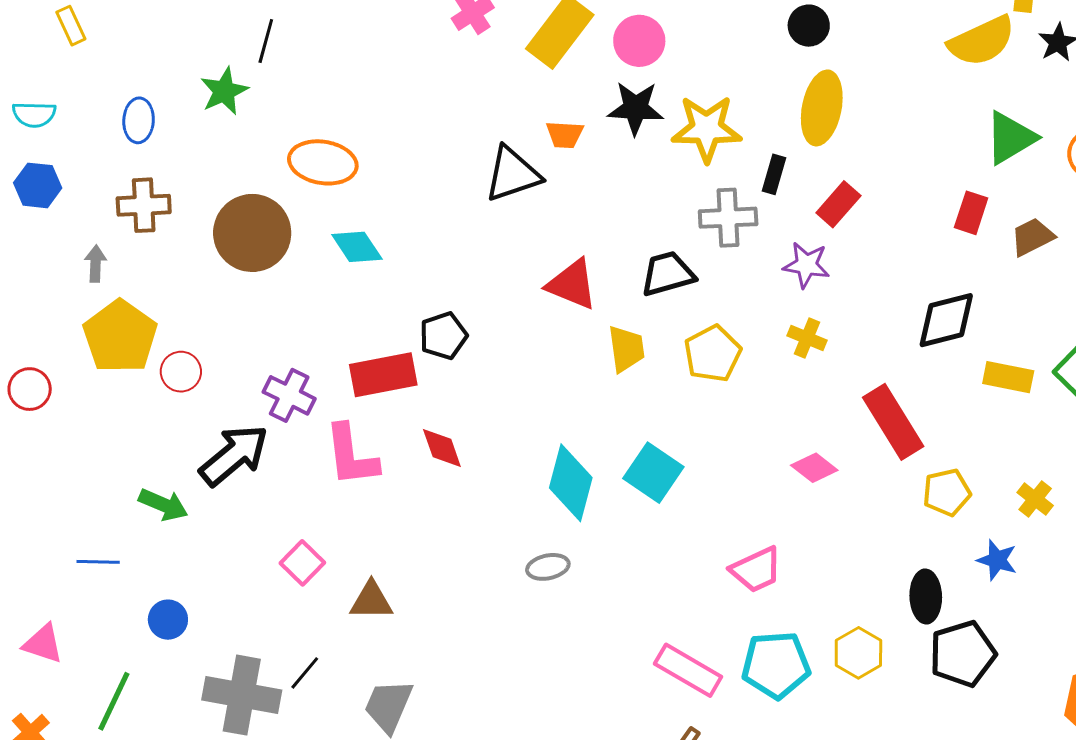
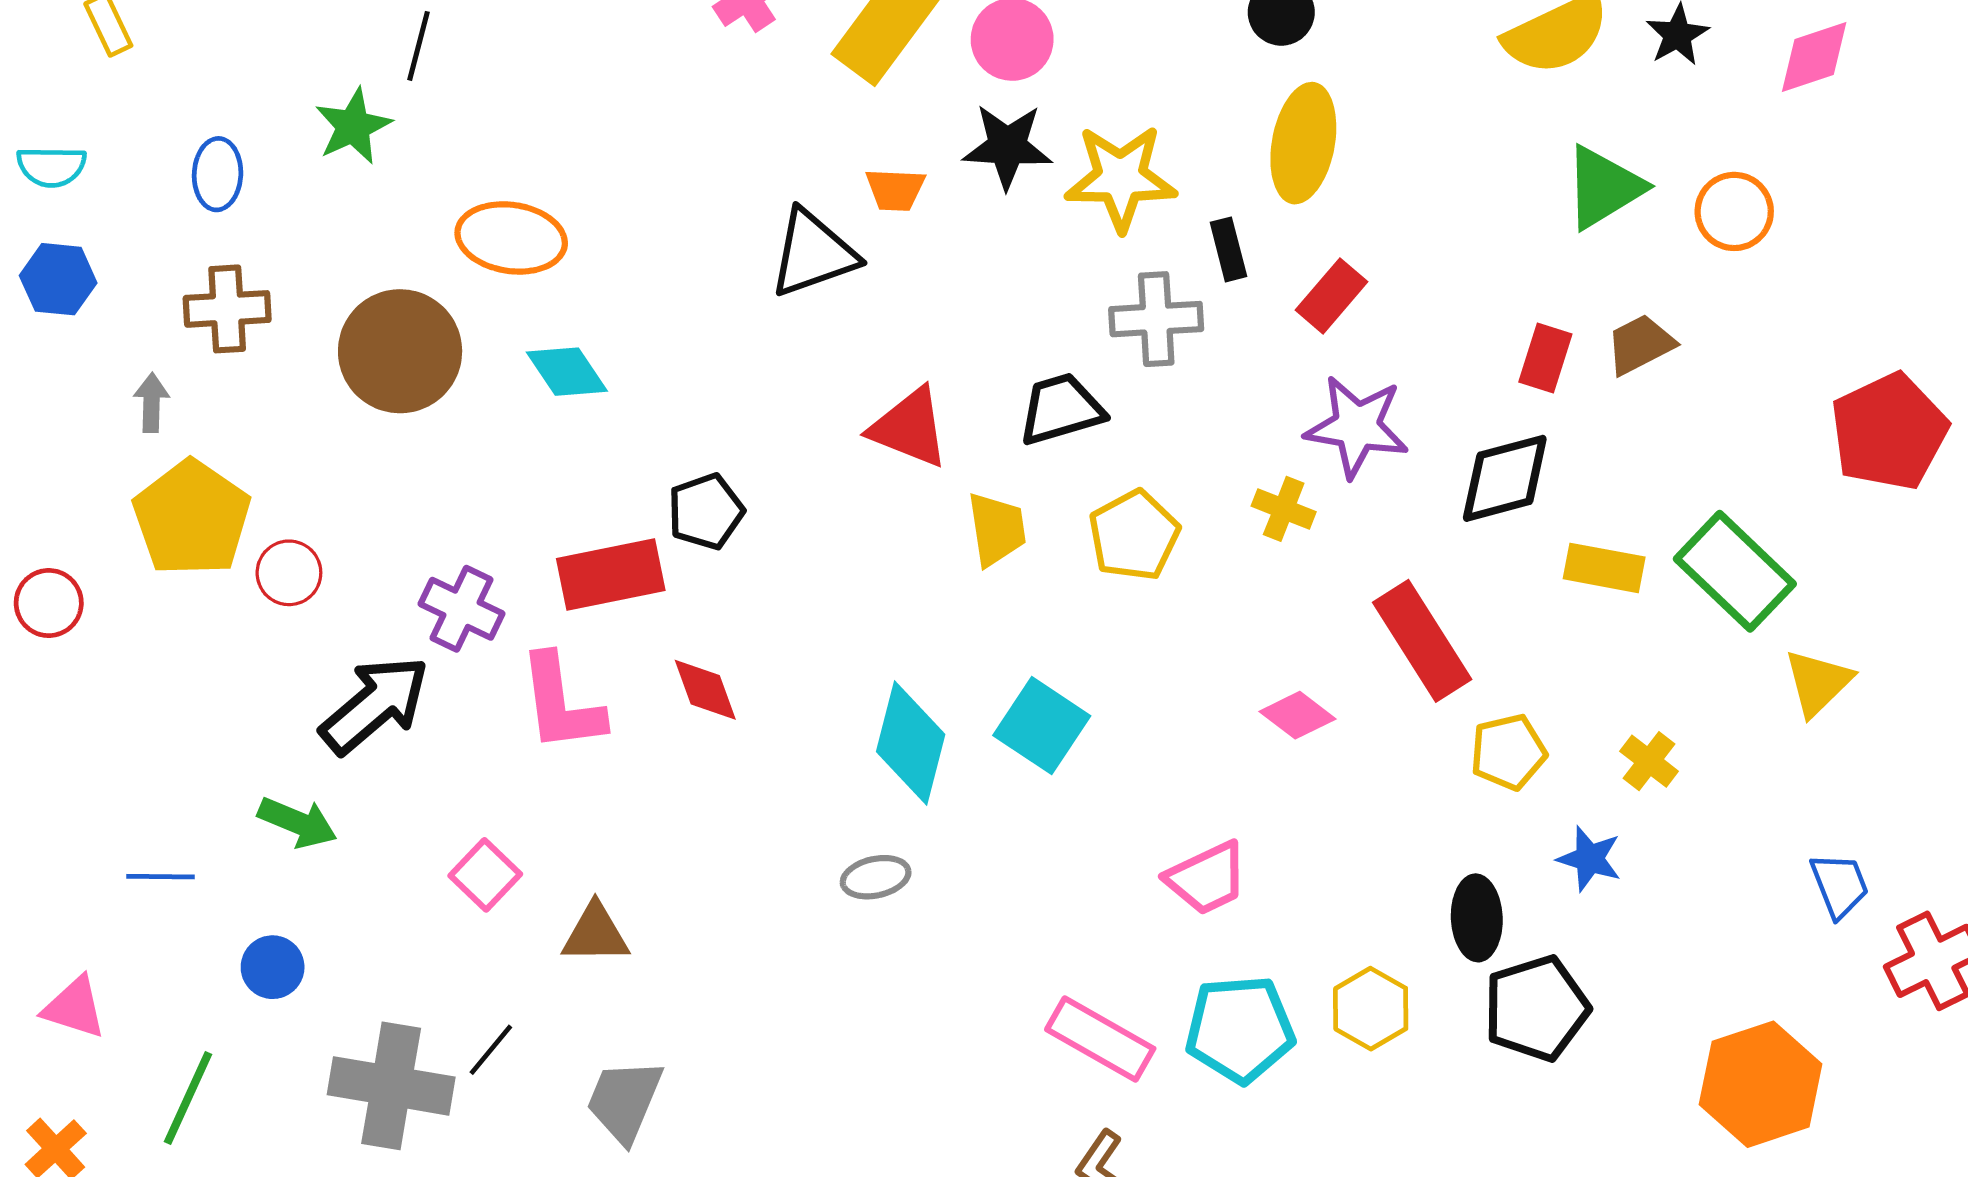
black rectangle: (774, 174) -> (1228, 249), turned -30
red rectangle: (971, 213) -> (1545, 358), moved
purple star: (806, 265) -> (1357, 427), moved, size x1.4
green arrow: (163, 505) -> (297, 822), moved

